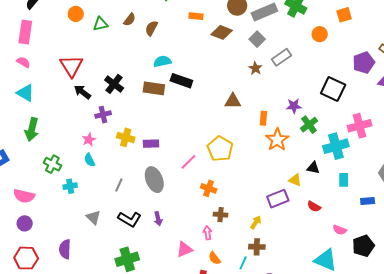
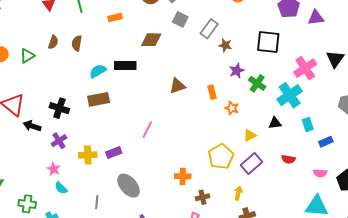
brown diamond: (222, 32) -> (151, 40), moved
brown star: (255, 68) -> (225, 45), moved
black rectangle: (181, 81) -> (125, 65), moved
orange star: (277, 140) -> (232, 108), size x0.6
yellow pentagon: (220, 149) -> (221, 157), moved, turned 30
pink line: (189, 162) -> (147, 130), moved
yellow triangle: (295, 180) -> (250, 135), moved, turned -32
blue rectangle: (368, 201) -> (326, 142), moved

